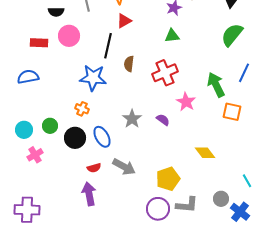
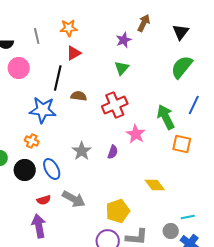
green triangle: (172, 36) -> (122, 68), turned -42
brown semicircle: (129, 64) -> (79, 96), turned 91
purple semicircle: (163, 120) -> (113, 152), turned 72
cyan line: (247, 181) -> (188, 217), moved, turned -72

